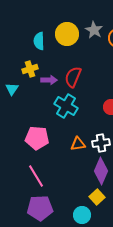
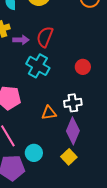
orange triangle: (78, 144) -> (49, 113), moved
cyan circle: (82, 215) -> (34, 153), moved

